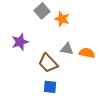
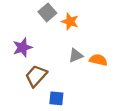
gray triangle: (67, 49) -> (76, 55), turned -32
brown trapezoid: (48, 63) -> (36, 76), moved, turned 85

